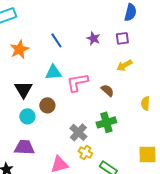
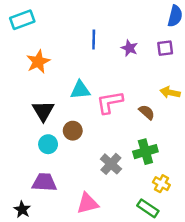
blue line: (56, 40) -> (94, 39), moved, turned 35
yellow arrow: (124, 65) -> (170, 92), moved, turned 42
yellow cross: (85, 152) -> (161, 184), moved

